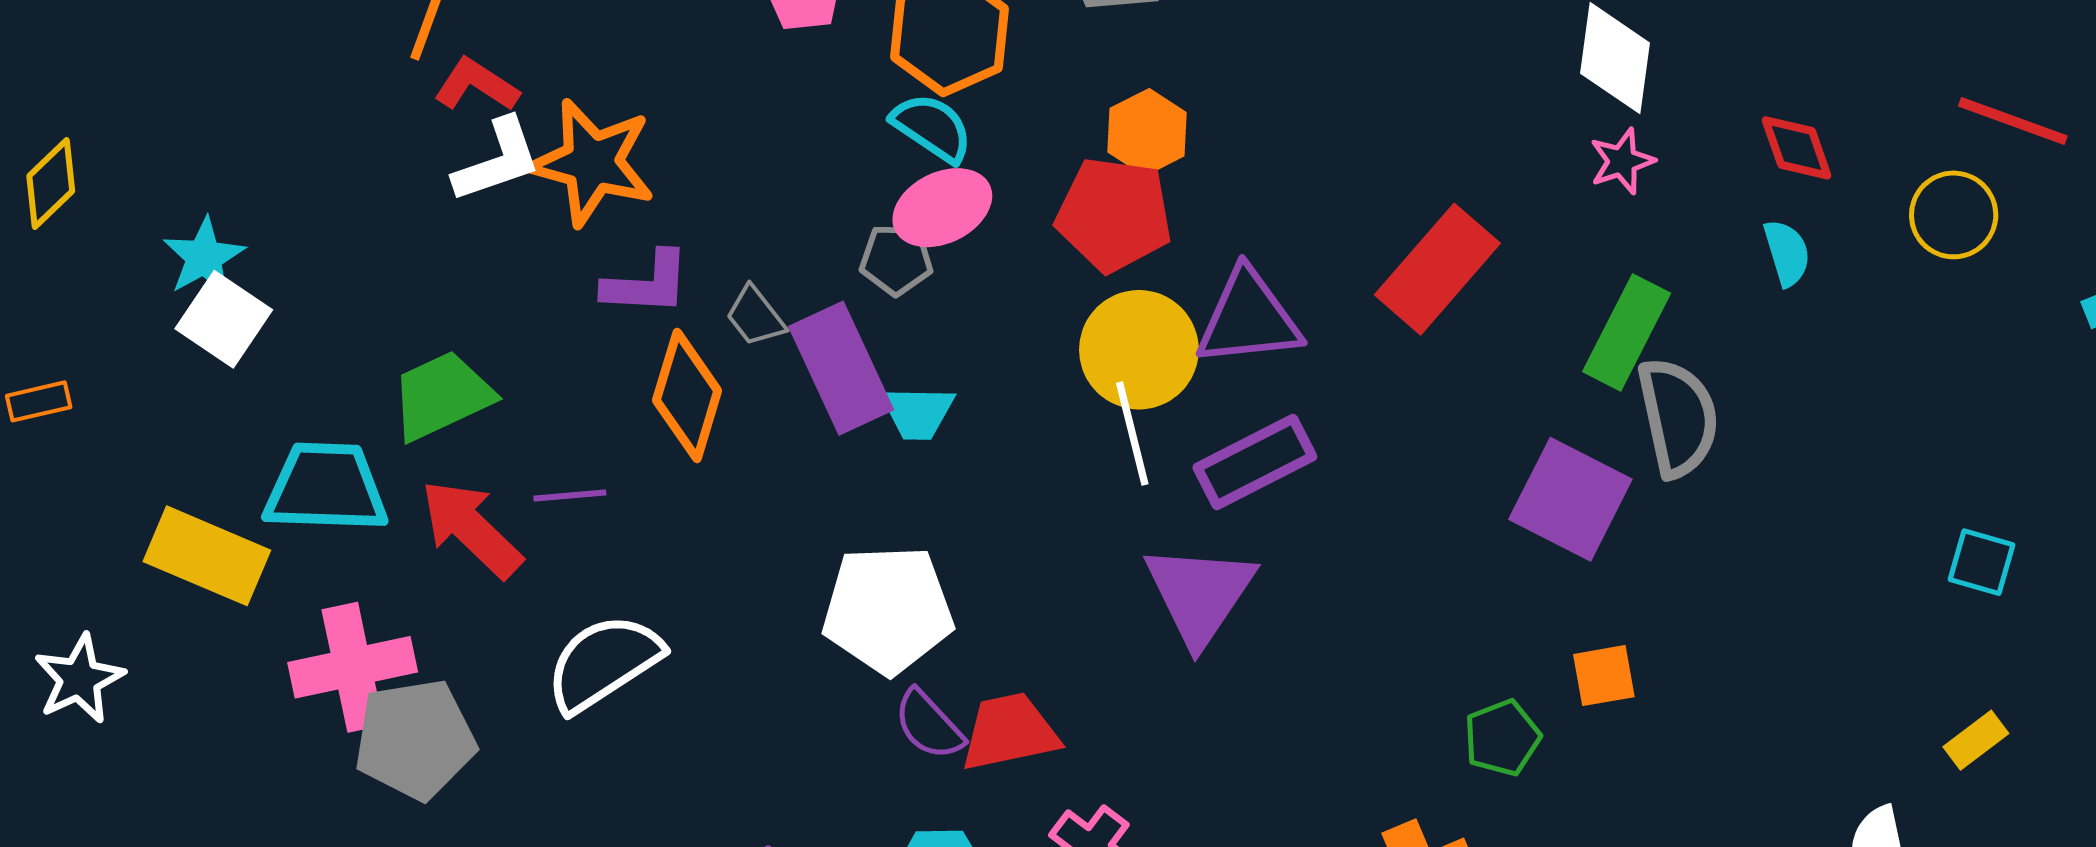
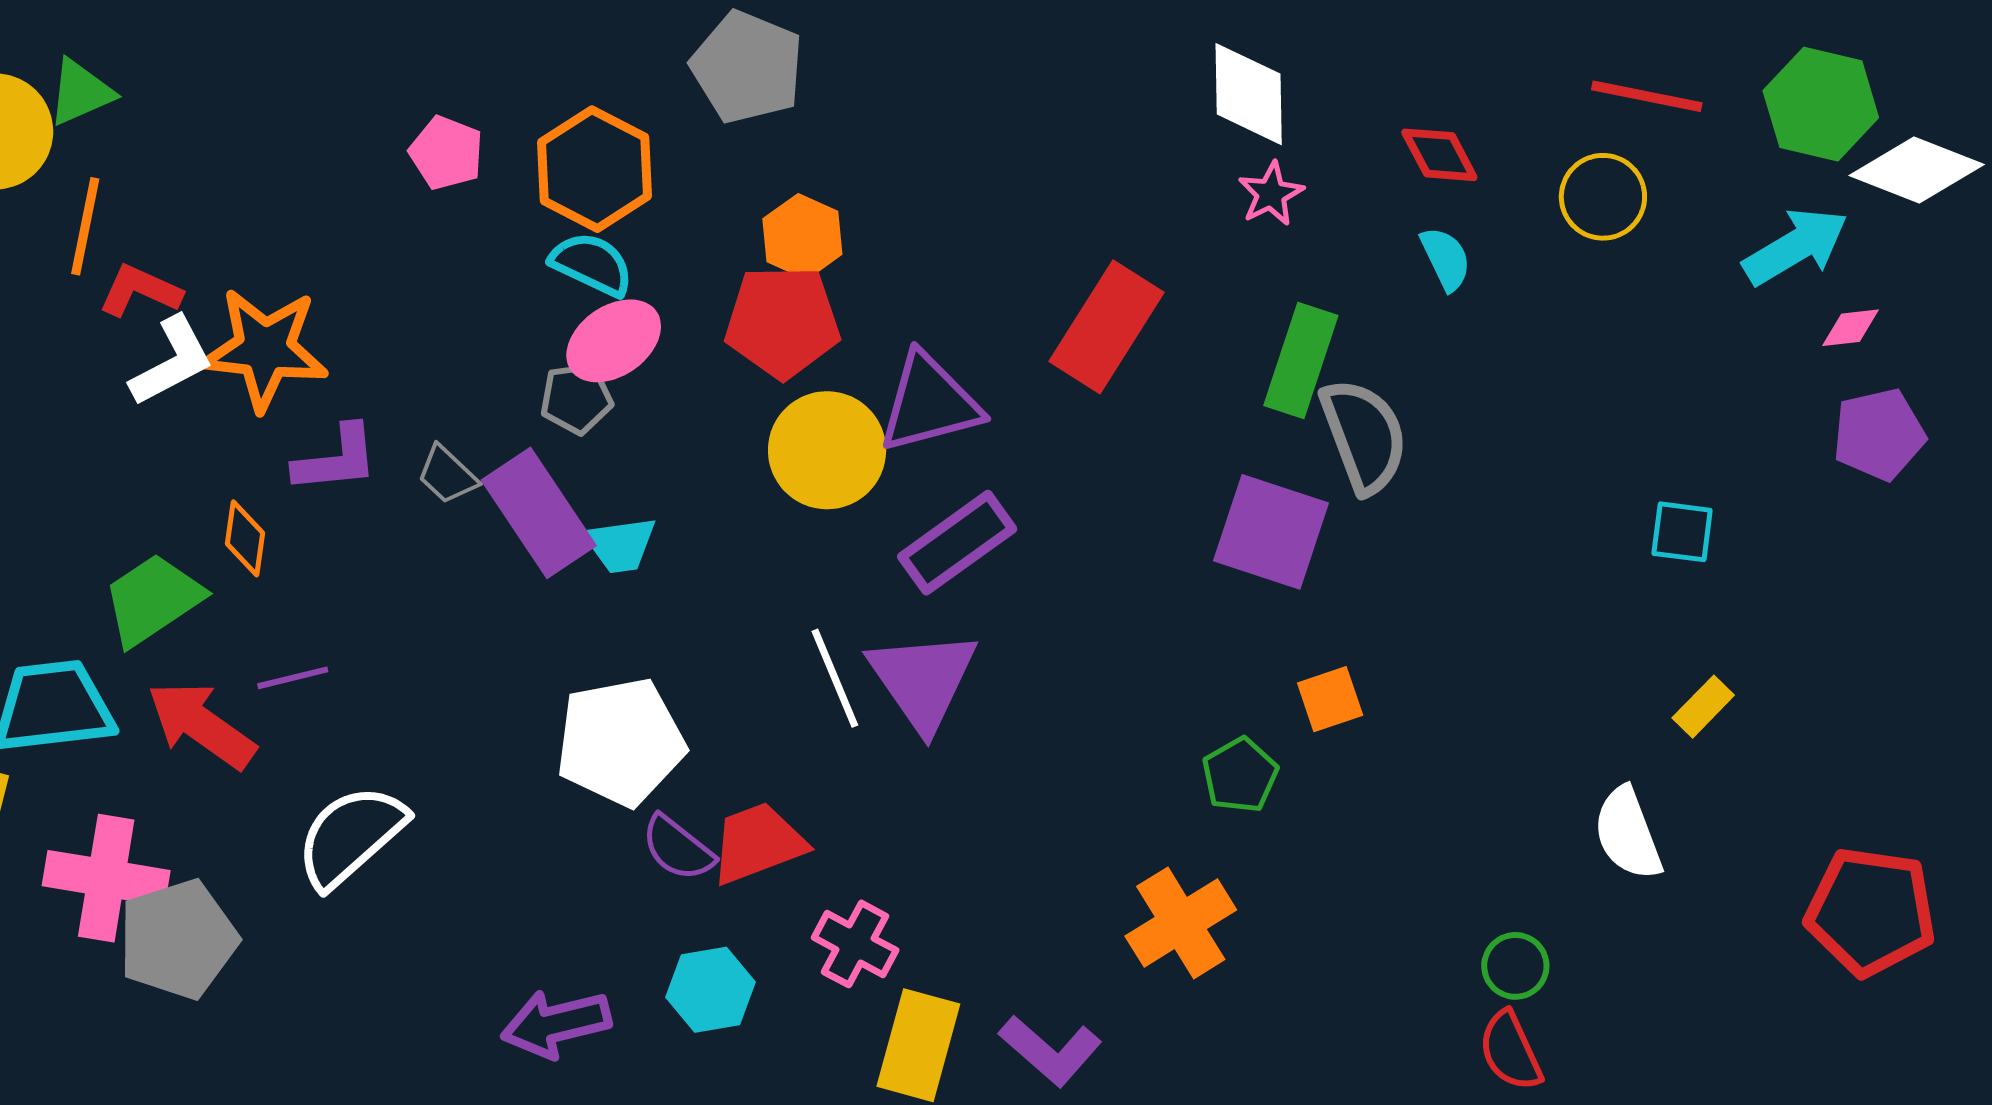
orange diamond: (687, 396) -> (245, 538), moved, size x0.6
white line: (1132, 434) -> (835, 678), moved
pink cross: (353, 667) -> (106, 878), turned 30

